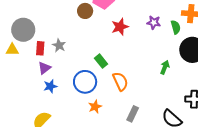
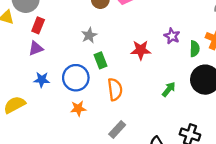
red star: (120, 27) -> (141, 50), moved
gray star: (59, 45) -> (89, 35), moved
blue star: (50, 86) -> (42, 80), moved

